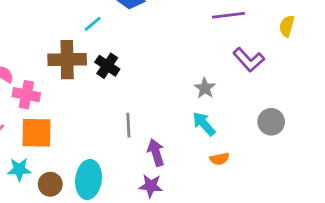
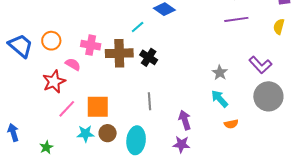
purple L-shape: (249, 60) -> (260, 65), moved
pink cross: (26, 95) -> (91, 45), moved
gray circle: (271, 122) -> (268, 96), size x1.5
gray line: (128, 125) -> (150, 101), moved
brown circle: (50, 184) -> (108, 133), moved

